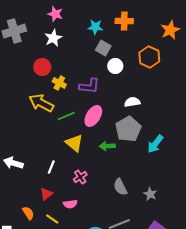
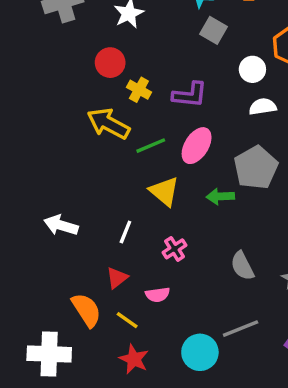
white circle: (115, 66) -> (252, 69), moved
white semicircle: (132, 102) -> (263, 107), moved
orange semicircle: (28, 213) -> (86, 310), size x1.5

